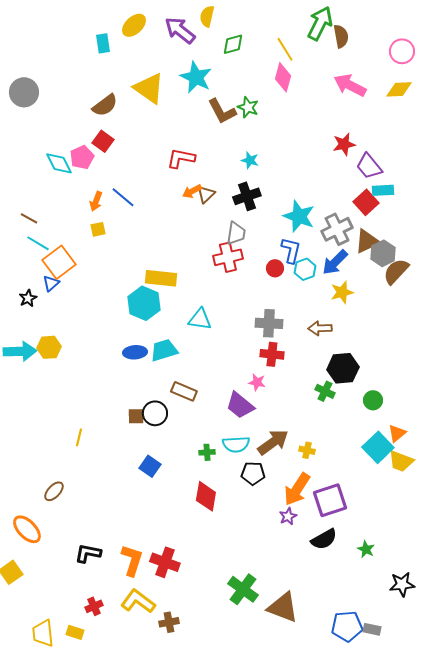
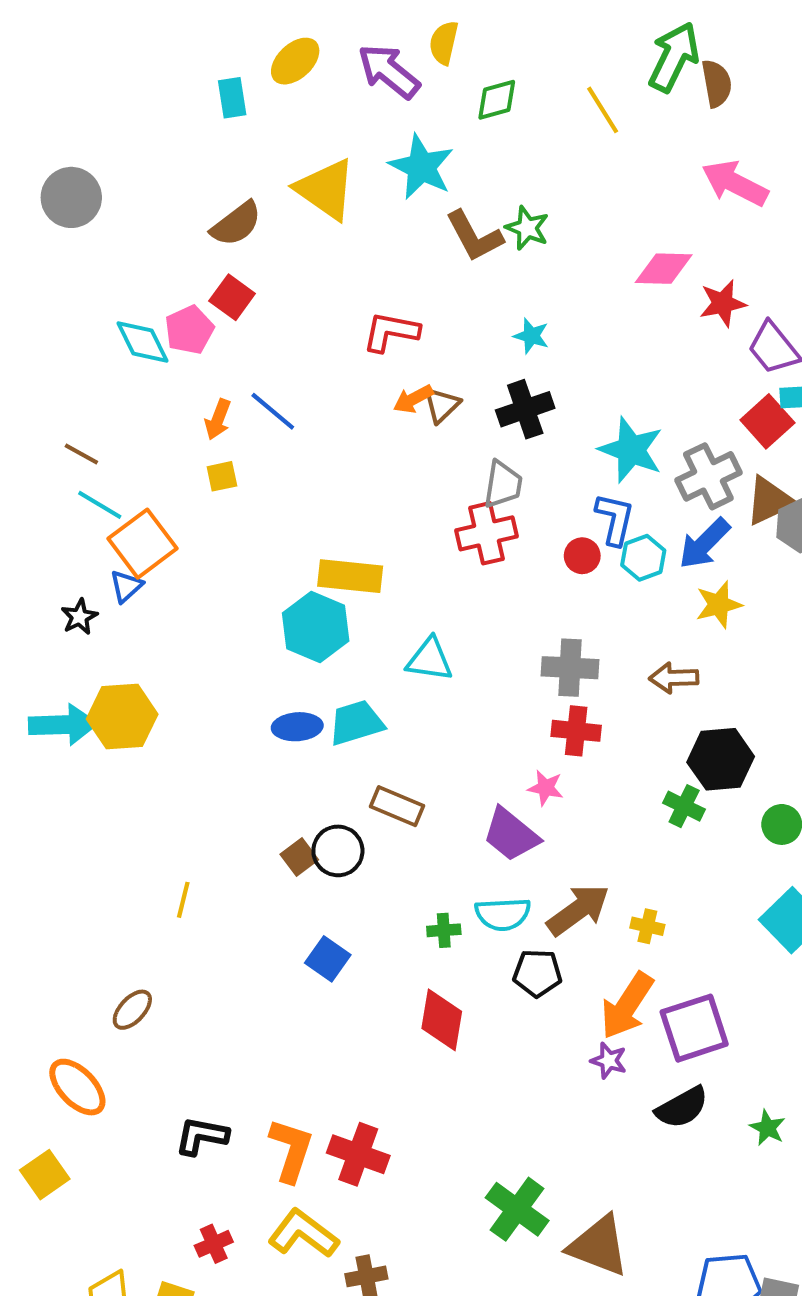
pink diamond: (283, 77) -> (664, 269), moved, turned 76
yellow hexagon: (49, 347) -> (122, 717), size x1.4
brown square: (136, 416) -> (299, 857), turned -36
purple star: (288, 516) -> (609, 1061), turned -30

